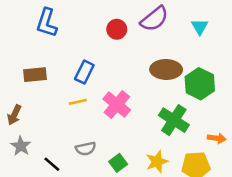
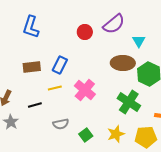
cyan triangle: (200, 27) -> (139, 41), moved
brown rectangle: (35, 75) -> (32, 67), moved
black line: (52, 164) -> (35, 105), moved, turned -56

